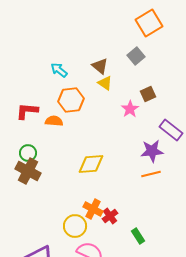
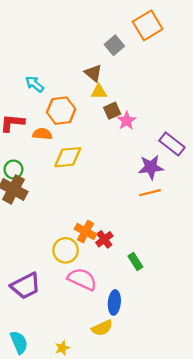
gray square: (136, 56) -> (114, 45), moved
cyan arrow: (59, 70) -> (35, 84), moved
yellow triangle: (105, 83) -> (99, 92), turned -35
brown square: (148, 94) -> (112, 111), moved
yellow diamond: (91, 164) -> (68, 157), moved

